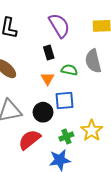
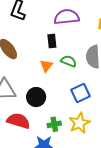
purple semicircle: (59, 25) -> (67, 17), turned -75
blue square: (64, 100) -> (80, 93), moved, turned -30
red semicircle: (30, 140) -> (18, 121), turned 45

